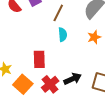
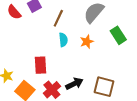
orange star: (94, 37) -> (87, 42), moved

